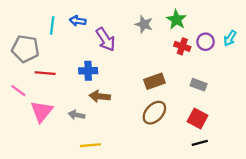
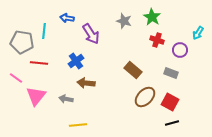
cyan line: (52, 25) -> (44, 31), moved
purple circle: (206, 42) -> (180, 50), moved
blue cross: (88, 71) -> (76, 61), turned -35
brown rectangle: (154, 81) -> (133, 70), turned 60
brown ellipse: (154, 113) -> (145, 97), moved

